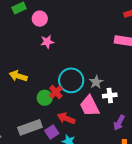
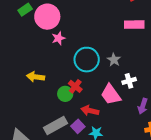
pink circle: (40, 19) -> (47, 17), size x1.6
cyan circle: (71, 80) -> (87, 60), moved
gray star: (96, 82) -> (114, 60), moved

